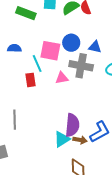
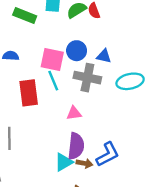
cyan line: (37, 63) -> (53, 81), moved
pink triangle: (62, 78) -> (74, 113), moved
red rectangle: (30, 80) -> (29, 93), size x1.6

